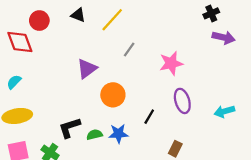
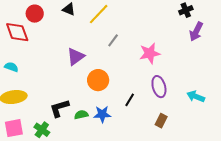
purple arrow: (224, 37) -> (196, 31), turned 102
cyan semicircle: (14, 82) -> (11, 67), turned 64
cyan arrow: (224, 111) -> (196, 96), turned 36
brown rectangle: (175, 149) -> (161, 121), moved

